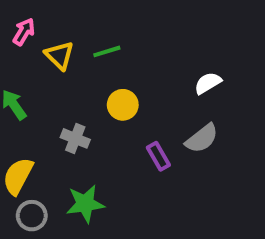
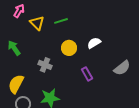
white semicircle: (208, 83) -> (94, 43), moved
gray semicircle: (202, 138) -> (122, 68), moved

